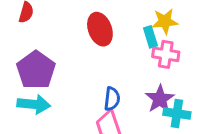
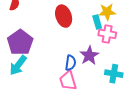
purple star: (160, 99) -> (89, 55), moved
cyan arrow: (34, 104) -> (18, 65), turned 120

